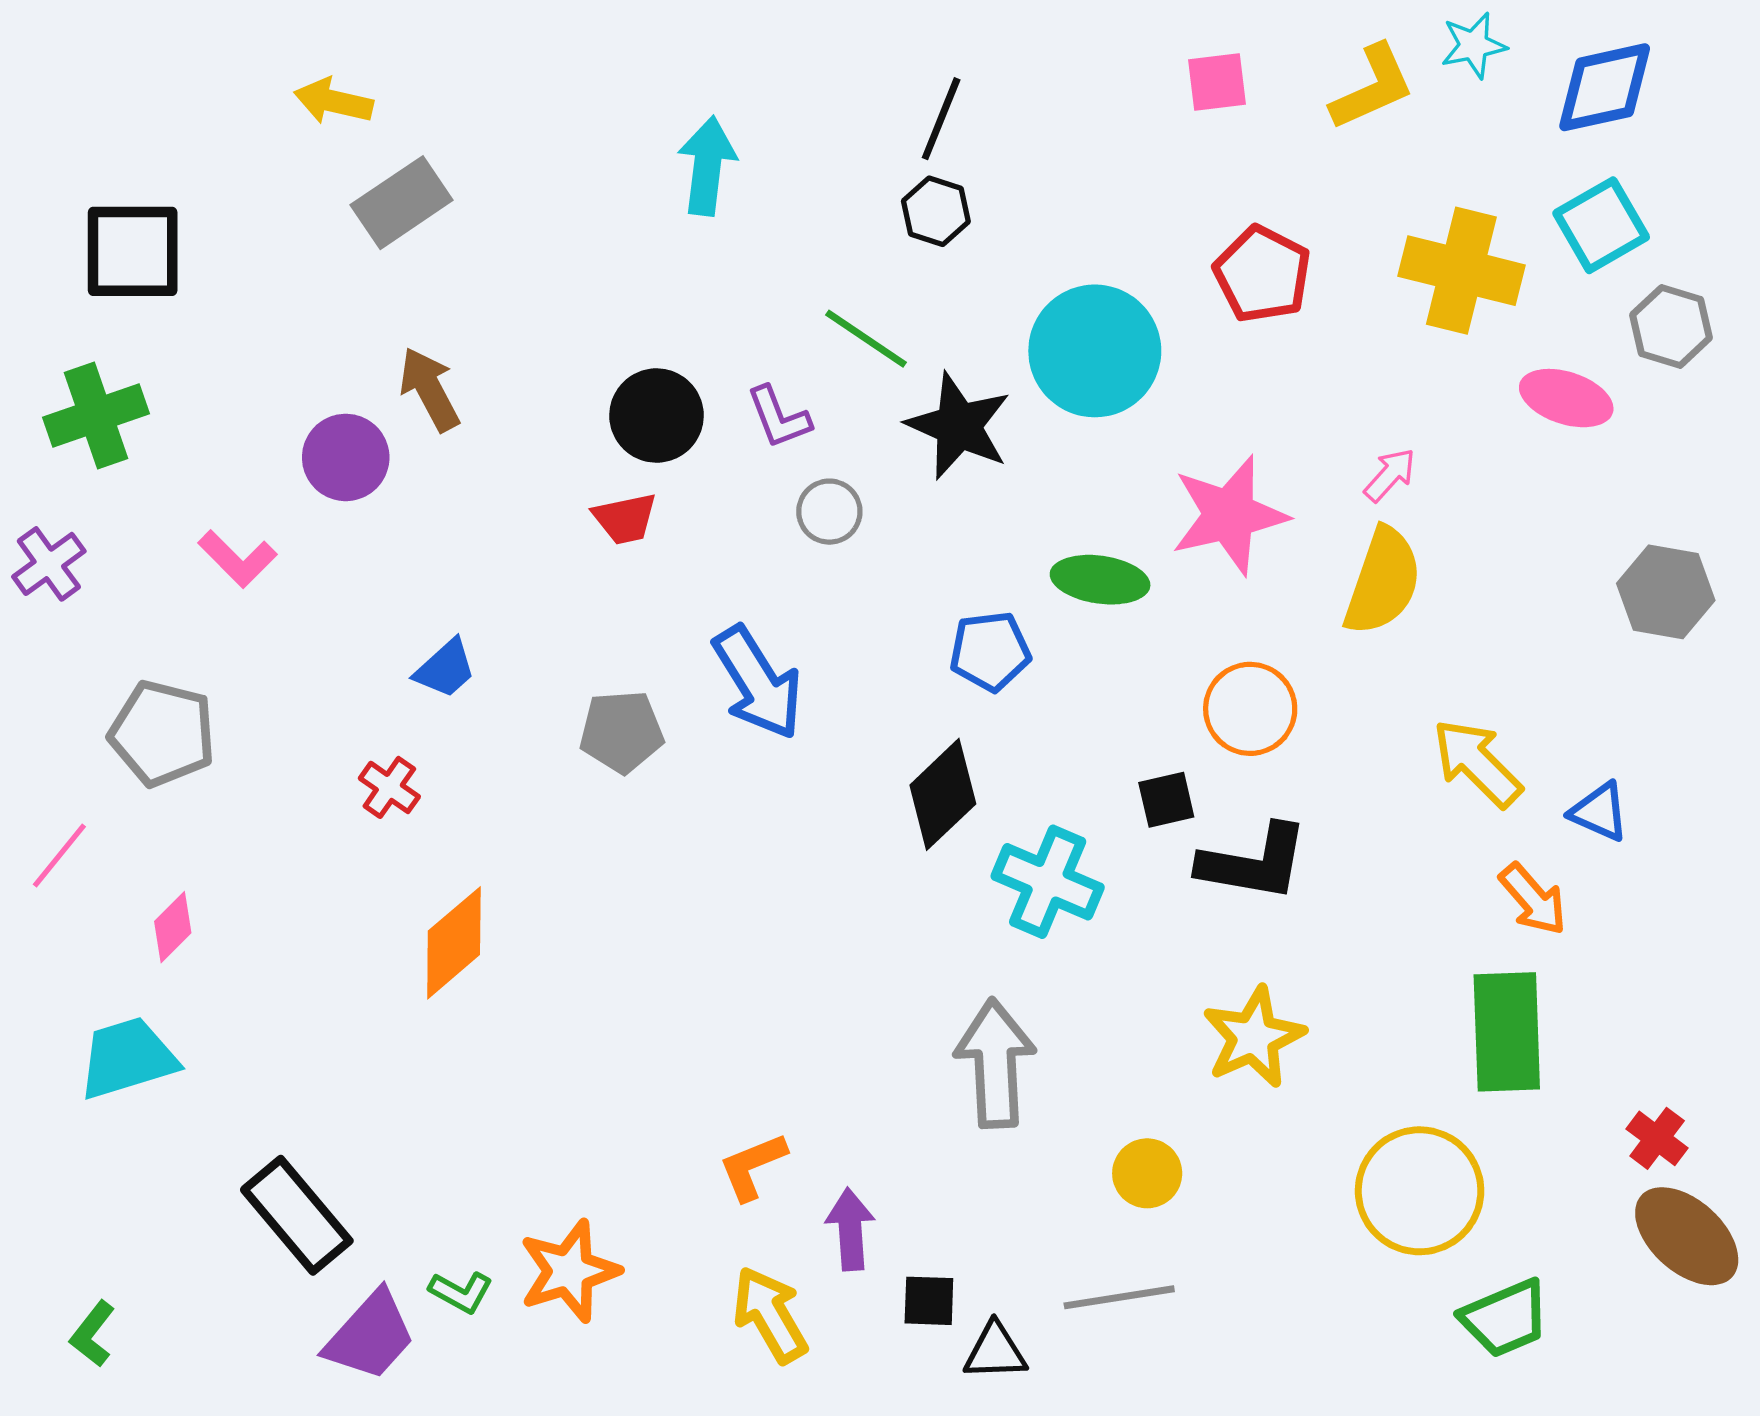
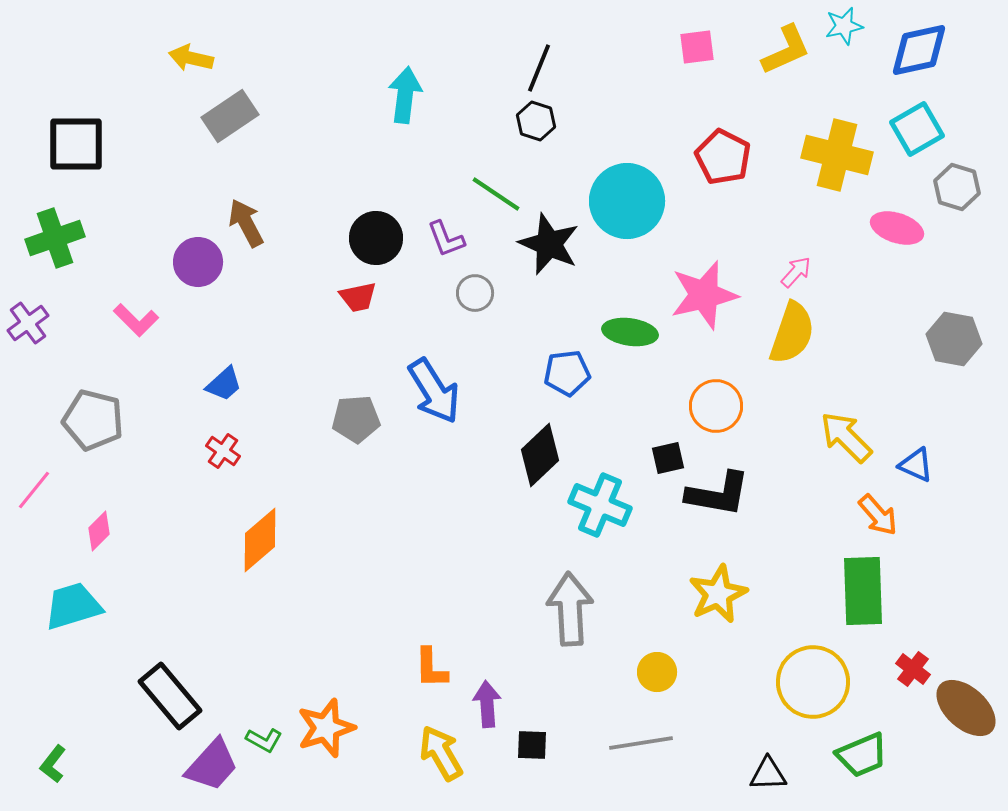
blue trapezoid: (445, 669) -> (224, 384), moved
red cross: (1657, 1138) -> (913, 669), moved
orange L-shape: (753, 1166) -> (431, 668), turned -69
black triangle: (995, 1351) -> (768, 774), moved

